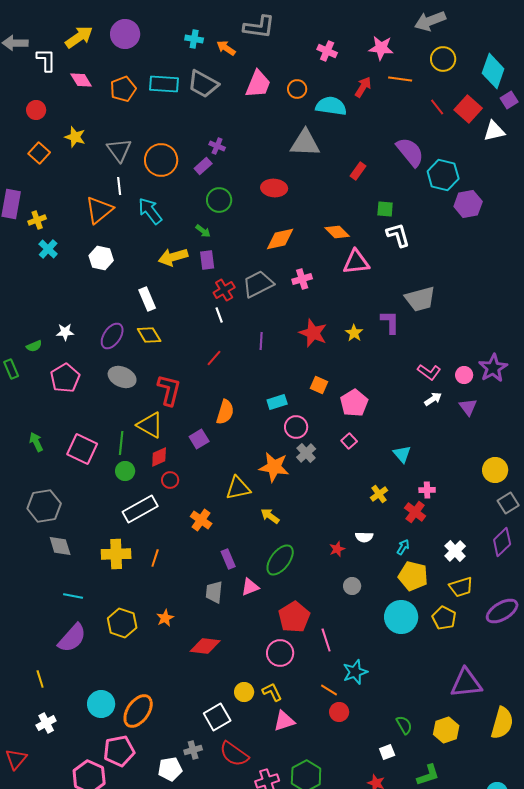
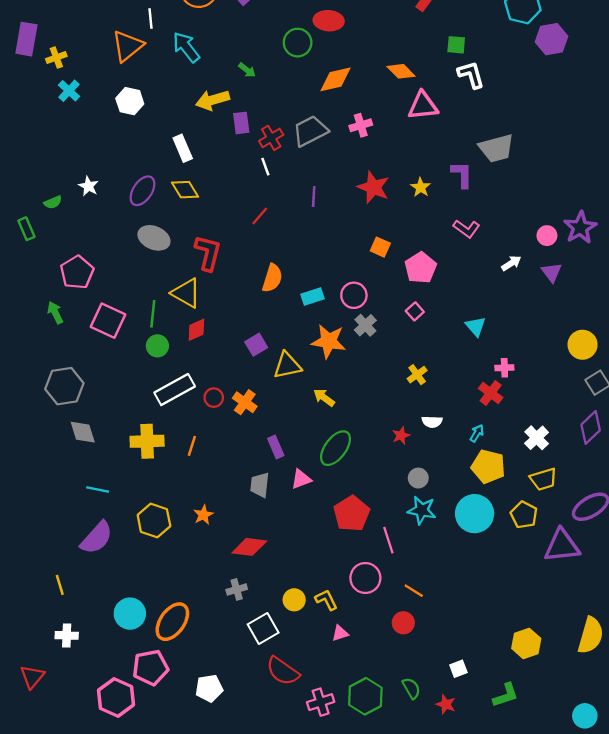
green circle: (219, 200) -> (298, 43), moved
purple rectangle: (207, 260) -> (241, 123), moved
white star: (65, 332) -> (88, 186), turned 30
pink L-shape: (429, 372) -> (466, 229), moved
pink pentagon: (65, 378) -> (77, 272), moved
cyan rectangle: (277, 402) -> (313, 296), moved
purple square: (199, 439) -> (256, 345), moved
red circle: (170, 480) -> (214, 398), moved
yellow cross: (379, 494) -> (417, 375), moved
pink circle: (280, 653) -> (365, 578), moved
cyan star: (355, 672) -> (422, 510), moved, turned 30
purple triangle: (466, 683) -> (562, 546), moved
orange line: (329, 690) -> (414, 591), moved
pink triangle: (284, 721) -> (340, 633), size x0.7
white cross: (46, 723) -> (67, 635), turned 30
green semicircle: (404, 725) -> (411, 688), moved
gray cross: (193, 750) -> (237, 589), moved

